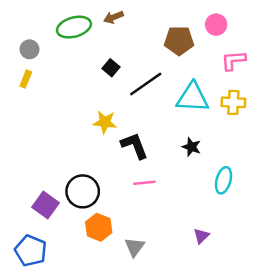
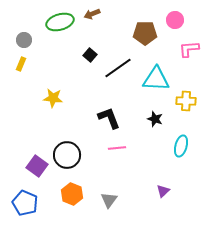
yellow cross: (233, 102) -> (186, 101), moved
yellow star: (105, 122) -> (53, 98), moved
orange hexagon: (99, 227) -> (72, 194), moved

